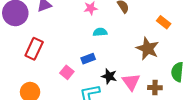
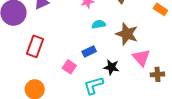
brown star: (148, 49) -> (127, 34), moved
pink triangle: (131, 82) -> (141, 58), moved

